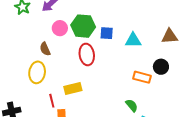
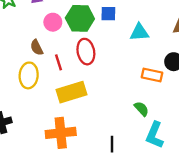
blue square: (107, 33) -> (108, 14), moved
yellow rectangle: (73, 88) -> (72, 92), size x1.4
red line: (52, 101) -> (58, 62), moved

